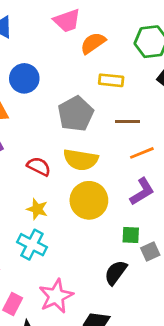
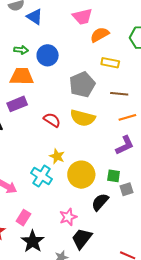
yellow circle: (89, 200) -> (81, 175), moved
yellow star: (37, 209) -> (57, 156), moved
pink star: (56, 296) -> (68, 217), moved, size x0.7

